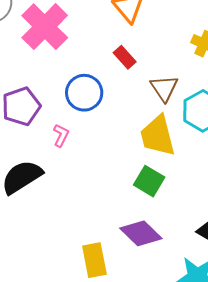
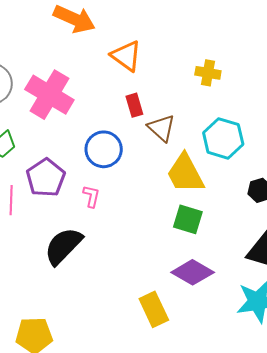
red rectangle: (125, 57) -> (134, 105), turned 40
brown triangle: (164, 88) -> (161, 128), moved

